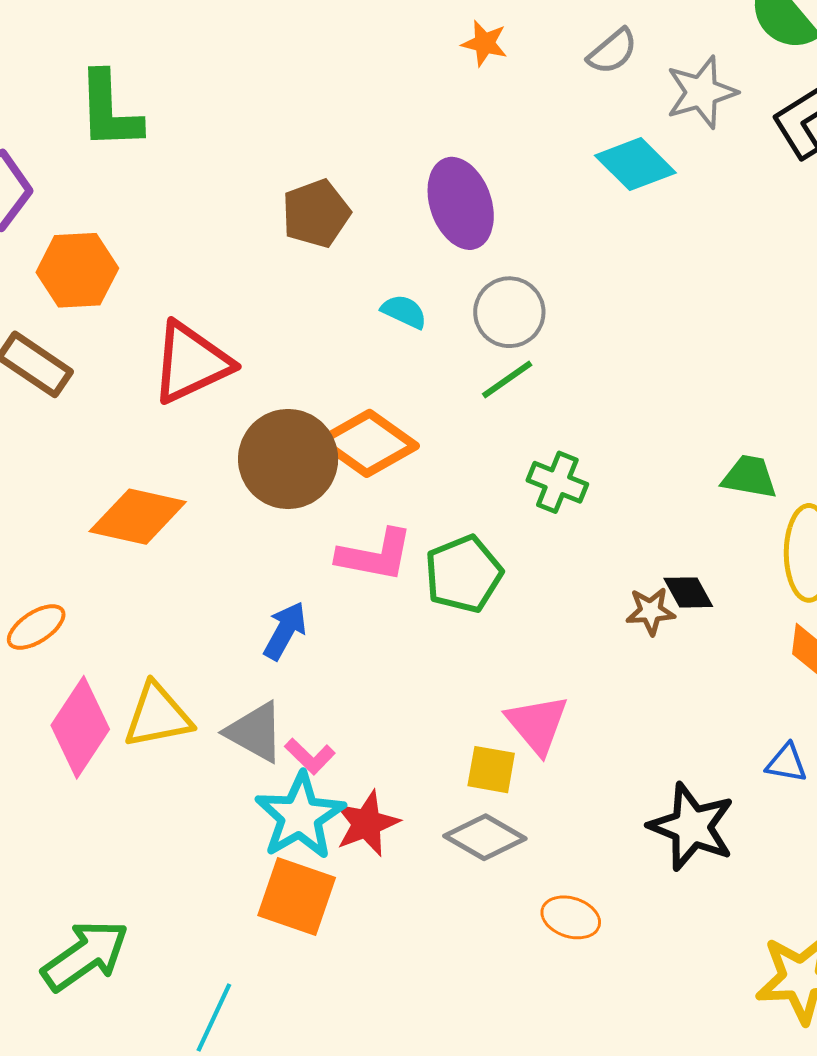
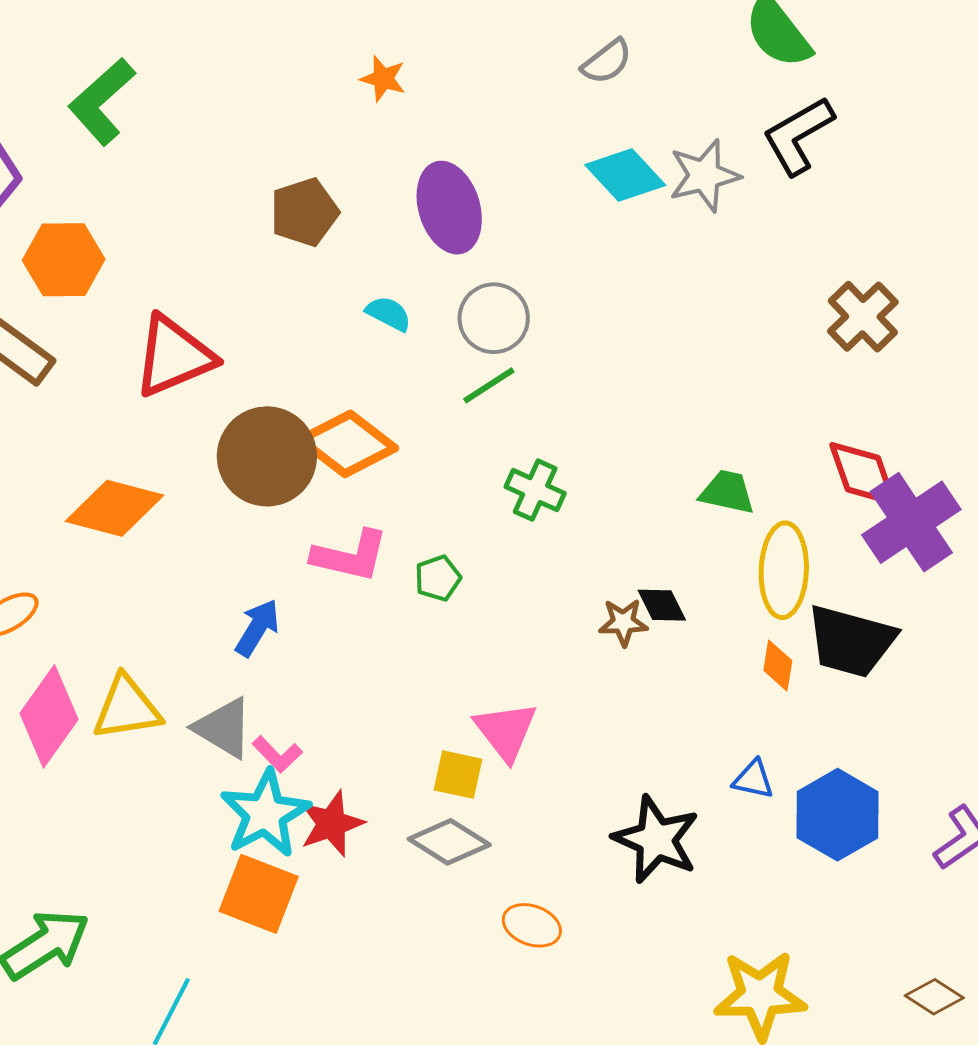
orange star: (485, 43) -> (383, 79), moved
gray star: (701, 92) -> (704, 176), moved
green L-shape: (109, 111) -> (102, 101), turned 48
green pentagon: (464, 574) -> (438, 578), size x0.6

